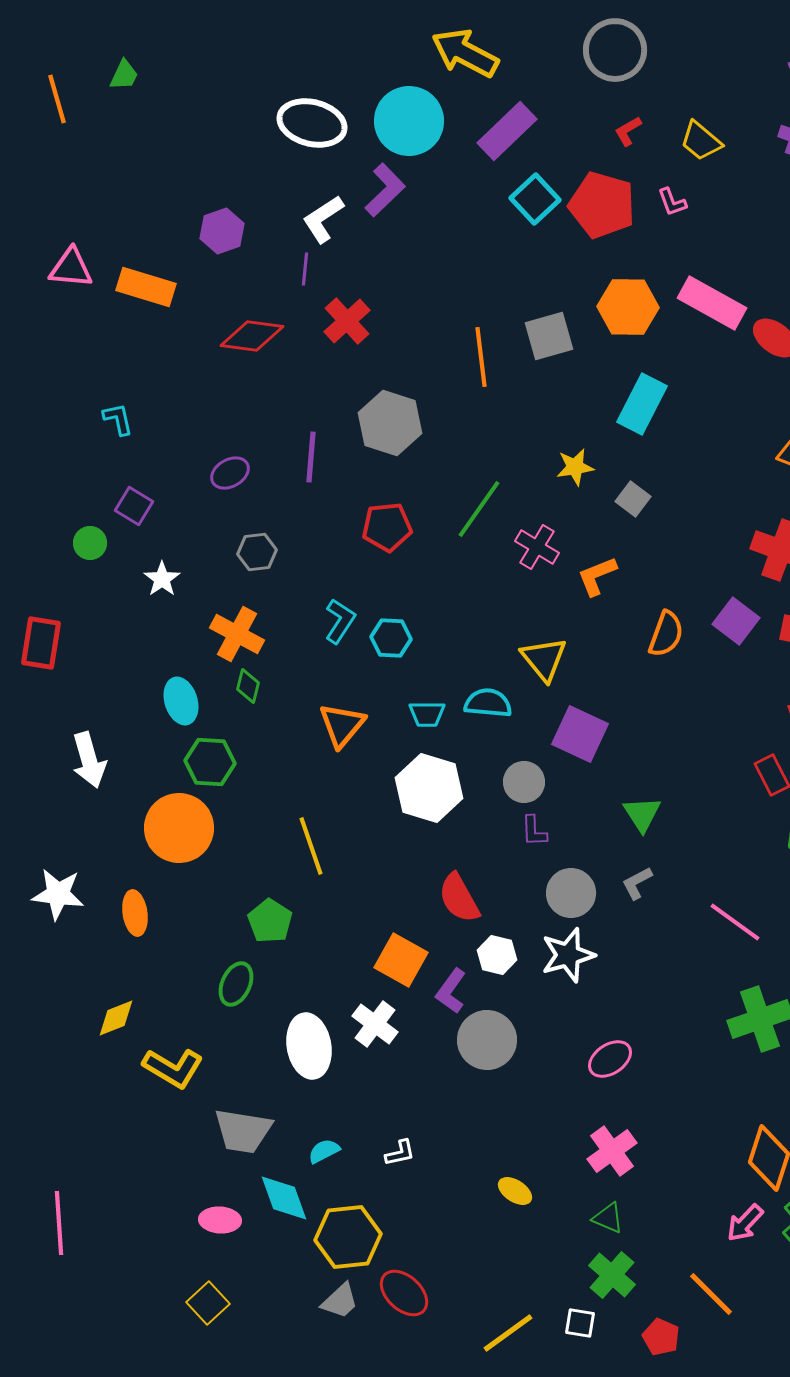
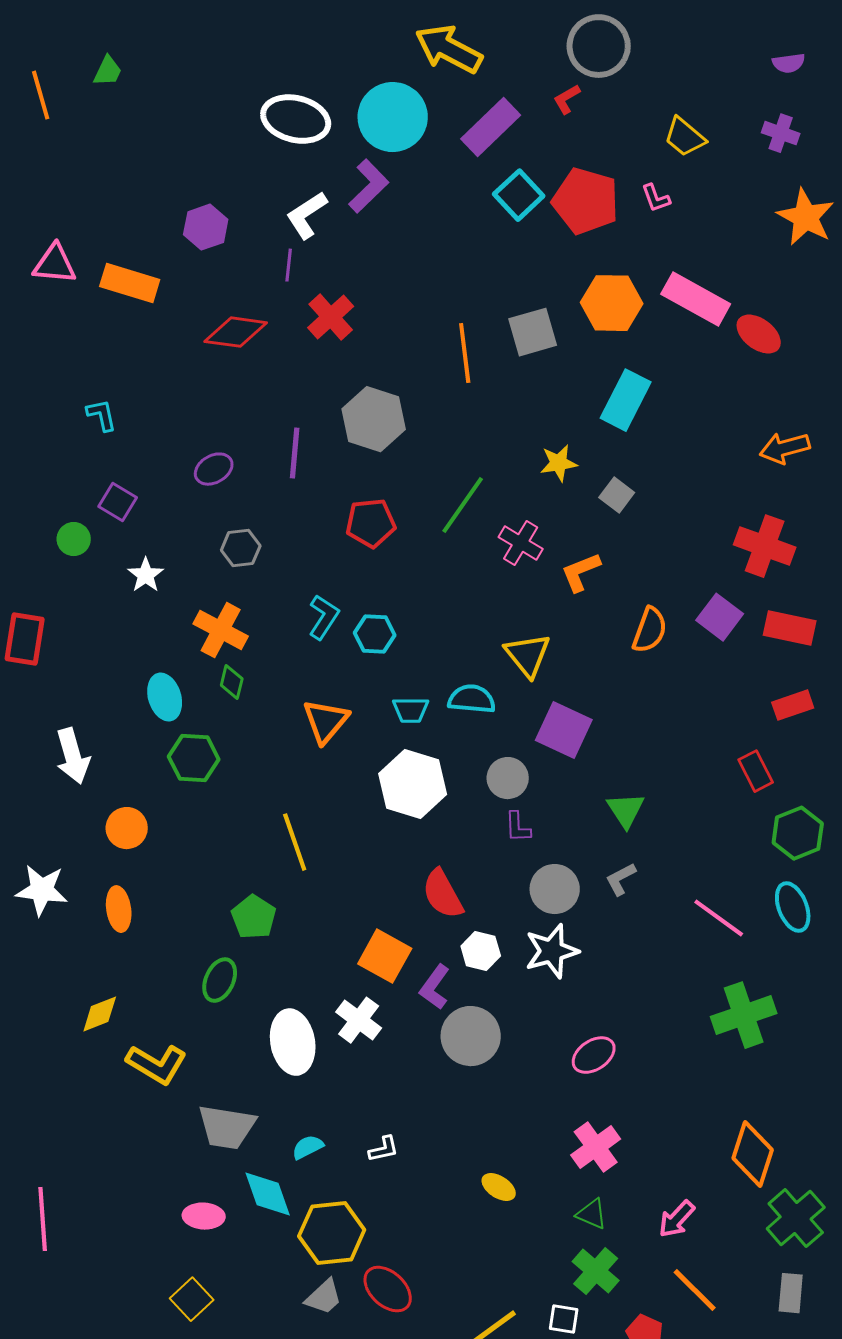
red L-shape: (628, 131) -> (567, 99), moved
orange circle: (179, 828) -> (127, 828), moved, size x0.6
pink arrow: (745, 1223) -> (677, 1219), moved

